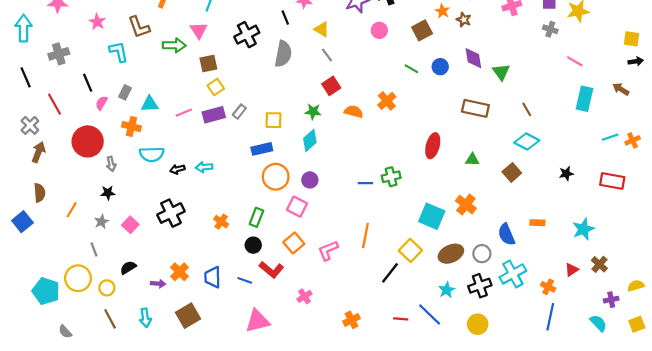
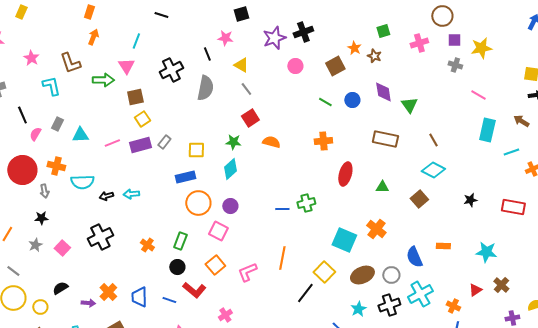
orange cross: (387, 101) -> (323, 141), moved, turned 36
orange cross: (131, 127) -> (56, 166), moved
cyan line: (610, 137) -> (511, 152), moved
cyan star: (583, 229) -> (486, 252), turned 30
gray line: (94, 249) -> (13, 271), moved, turned -32

